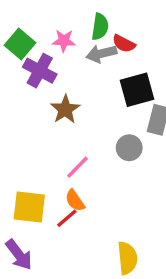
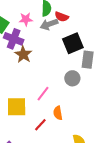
brown star: (65, 109) -> (23, 54), moved
orange semicircle: (75, 200) -> (58, 113), moved, turned 32
yellow square: (29, 207) -> (17, 107), moved

